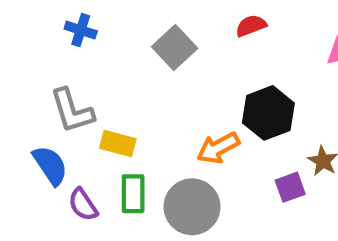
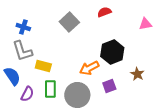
blue cross: (81, 30) -> (23, 27), moved
purple square: (290, 187) -> (109, 86), moved
purple semicircle: (83, 205) -> (27, 94), turned -119

